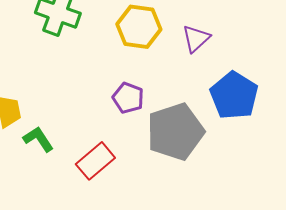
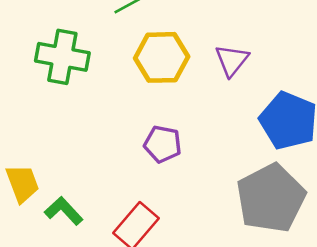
gray pentagon: (175, 132) -> (271, 198), moved

